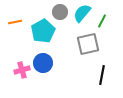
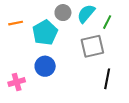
pink cross: (22, 70) -> (17, 82), moved

